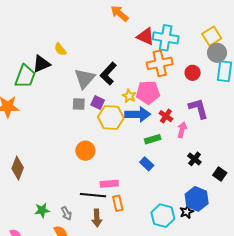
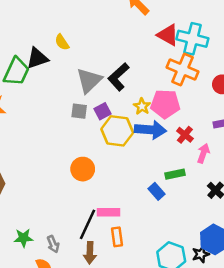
orange cross: (160, 63) -> (183, 70), turned 30
purple square: (98, 103) -> (102, 111), turned 32
green rectangle: (153, 139) -> (175, 174), moved
black line: (93, 195) -> (88, 224), turned -75

